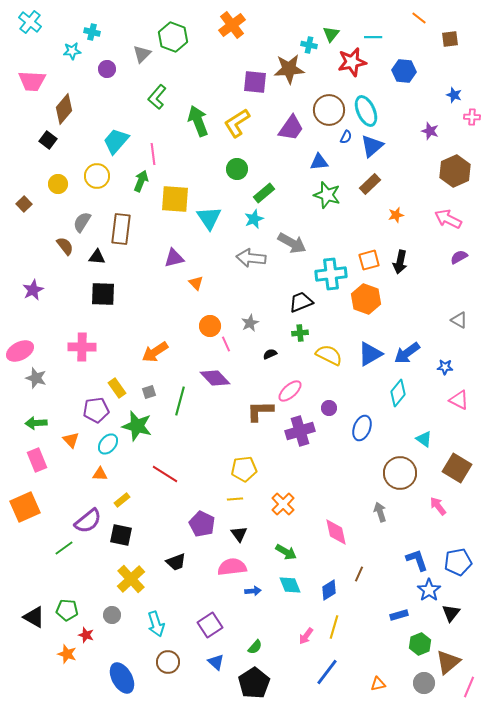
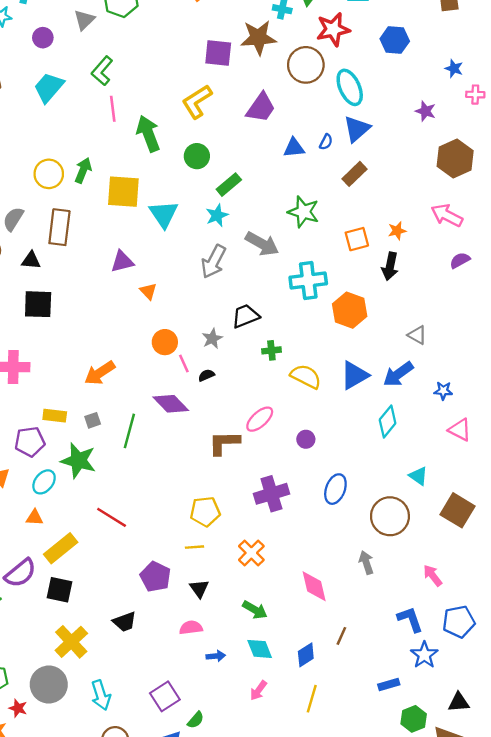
brown circle: (329, 110) -> (306, 65), moved
green arrow: (198, 121) -> (148, 134), moved
blue semicircle: (346, 137) -> (326, 142), moved
cyan trapezoid: (116, 141) -> (49, 87), moved
pink line: (153, 154) -> (113, 109), moved
yellow circle: (97, 176) -> (49, 174), moved
green star: (327, 195) -> (303, 212), moved
orange star: (396, 215) -> (397, 231), moved
gray arrow: (251, 258) -> (213, 262), turned -68
orange square: (369, 260) -> (357, 239), moved
black trapezoid: (301, 302) -> (245, 316), moved
gray triangle: (459, 320) -> (417, 335), moved
black semicircle: (270, 354) -> (206, 375), moved
yellow rectangle: (117, 388) -> (55, 416), turned -48
blue ellipse: (362, 428) -> (335, 489), moved
purple cross: (300, 431) -> (271, 494), moved
yellow rectangle: (122, 500) -> (61, 548), size x1.8
pink arrow: (438, 506) -> (433, 576), moved
pink semicircle: (232, 567) -> (191, 628), size x0.7
black triangle: (451, 613) -> (459, 702), moved, turned 48
gray circle: (112, 615) -> (49, 684), size x1.8
pink arrow: (306, 636) -> (258, 690), moved
green semicircle: (255, 647) -> (196, 720), moved

